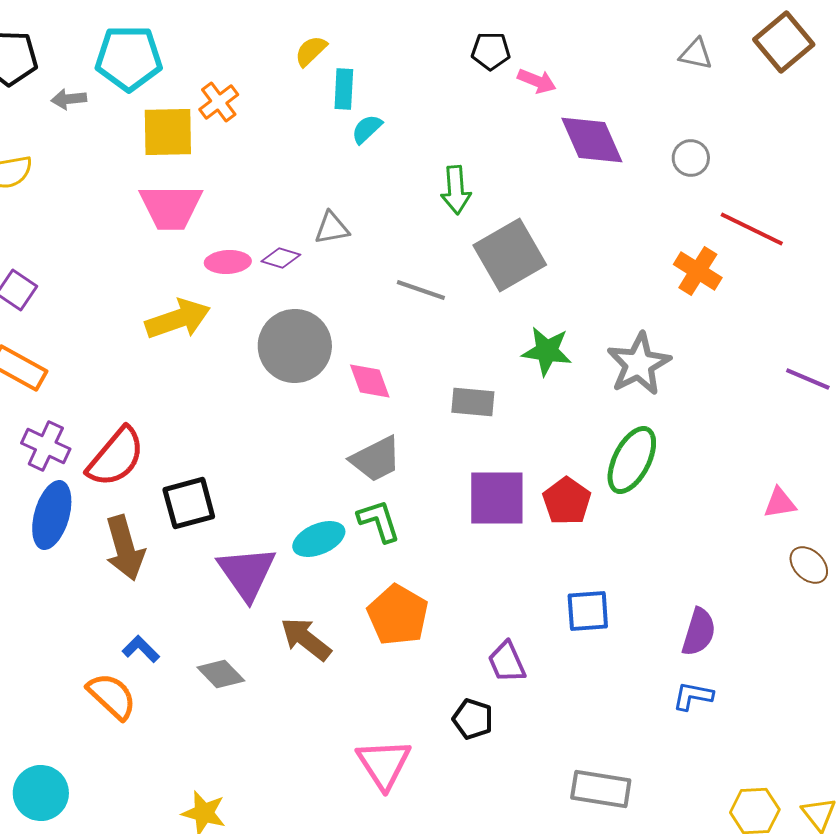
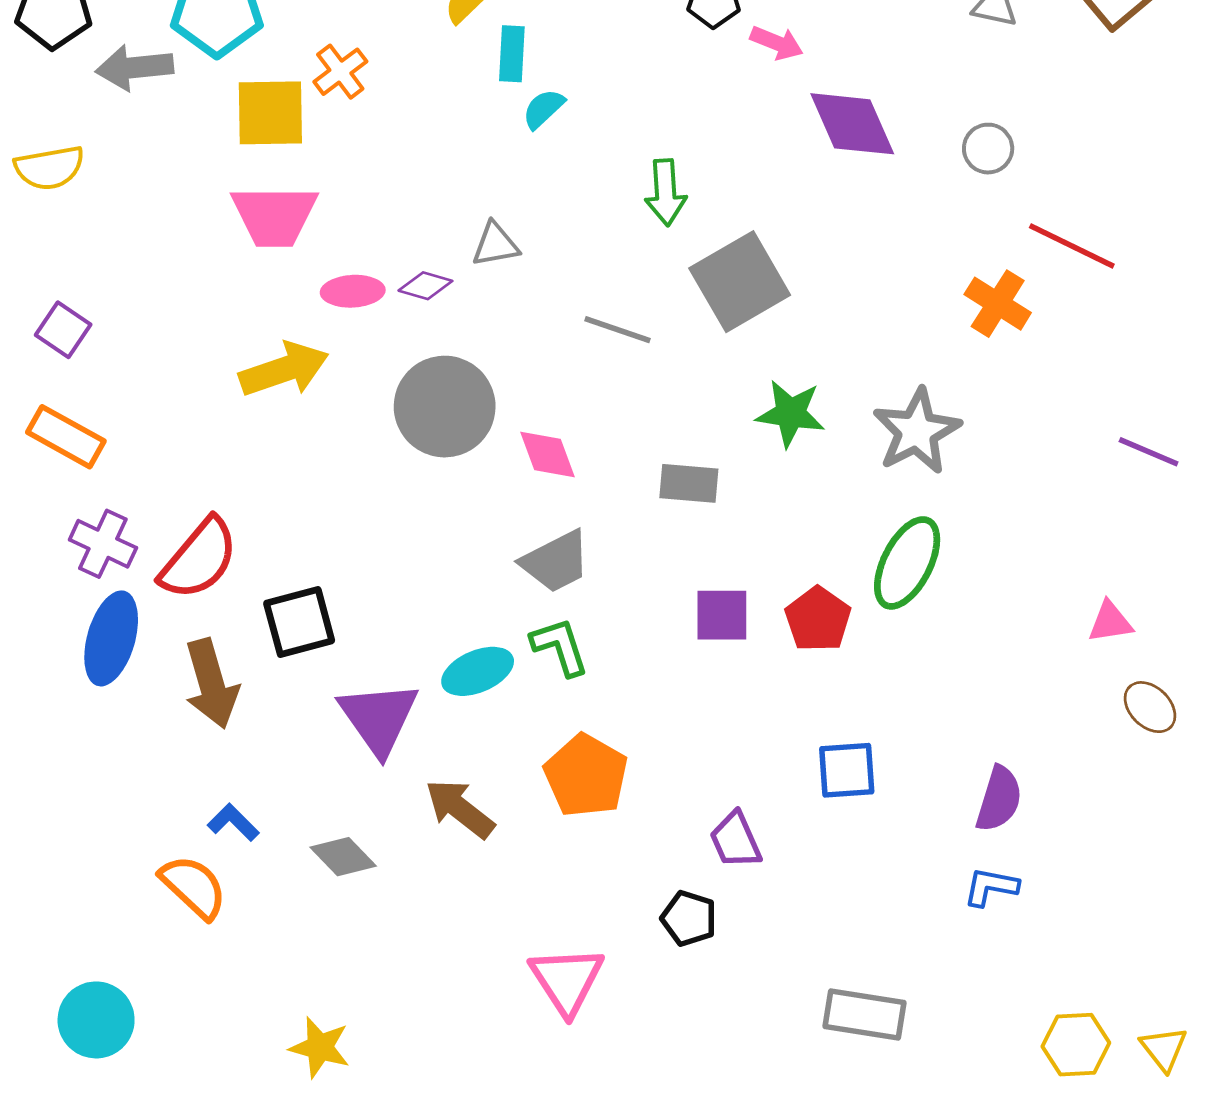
gray arrow: (69, 99) -> (134, 68), size x1.6
purple square: (497, 498) -> (722, 615), size x0.7

